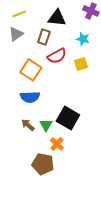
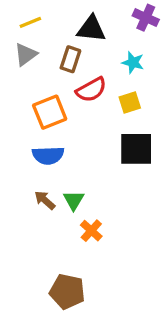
orange square: (31, 70) -> (50, 112), turned 35
black square: (68, 118) -> (136, 149), moved, turned -30
brown pentagon: (43, 164) -> (67, 292), moved

